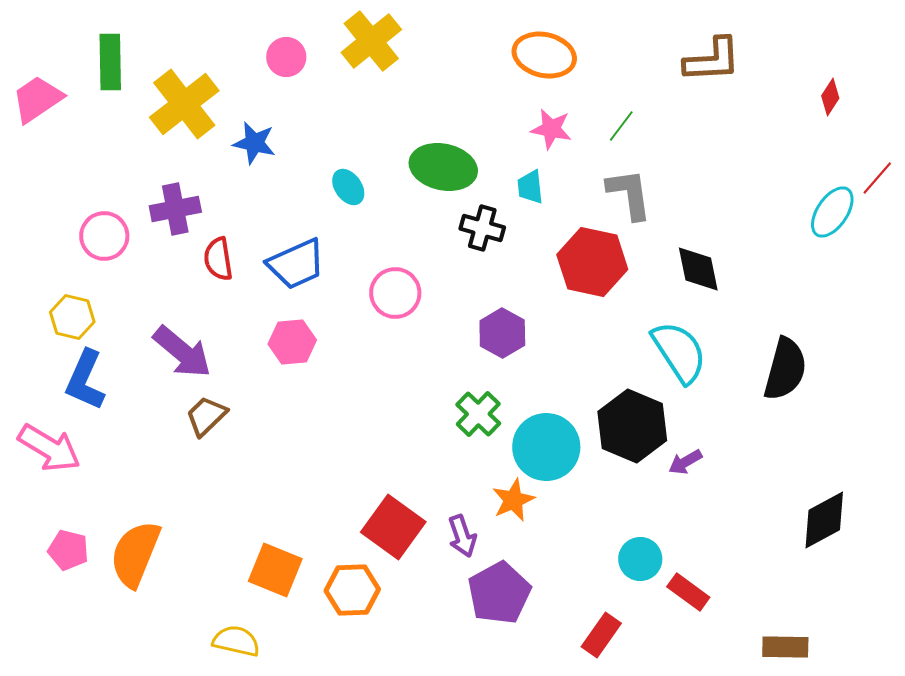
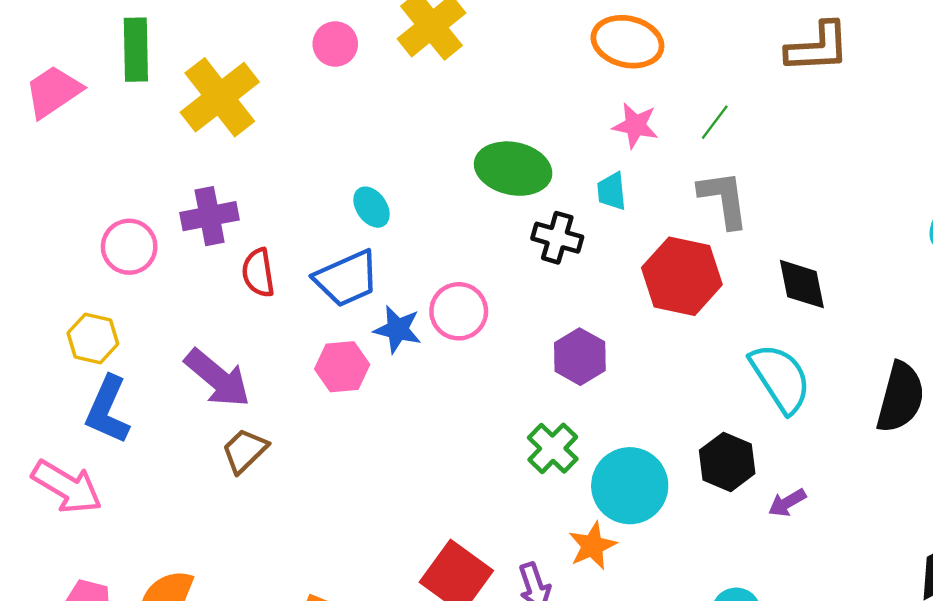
blue star: (254, 143) -> (398, 329), moved
cyan ellipse: (348, 187) -> (371, 207), moved
black hexagon: (632, 426) -> (727, 462), size x0.7

